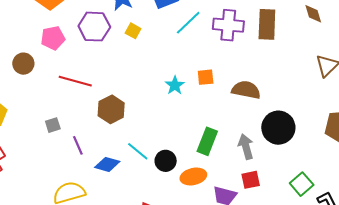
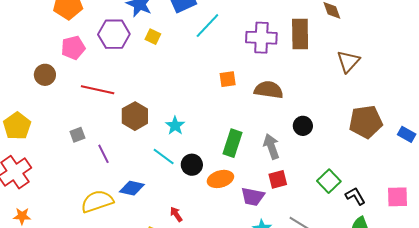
brown rectangle: (267, 24) -> (300, 34), moved
purple cross: (228, 25) -> (261, 38), moved
cyan star: (175, 85) -> (175, 126), moved
black circle: (278, 128) -> (303, 126), size x0.6
blue diamond: (107, 164) -> (132, 188), moved

